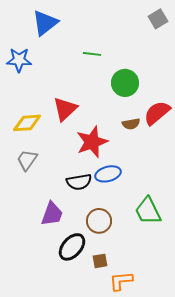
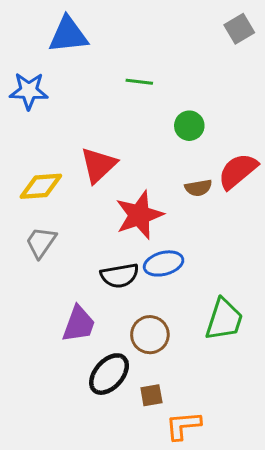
blue triangle: (45, 23) -> (68, 35), turned 32
green circle: (125, 83) -> (189, 126), size x0.7
green trapezoid: (148, 211) -> (224, 320), turned -136

